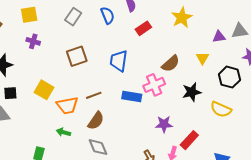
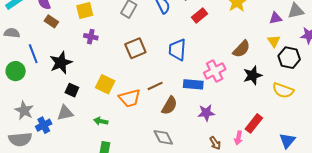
yellow triangle: (202, 58) -> (274, 41), moved
brown semicircle: (171, 64) -> (241, 49), moved
black square: (10, 93) -> (72, 90), turned 32
brown semicircle: (96, 121) -> (169, 105), moved
purple star: (164, 124) -> (206, 113), moved
green arrow: (63, 132) -> (101, 121), moved

